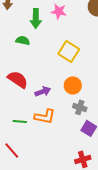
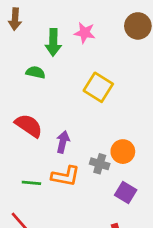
orange circle: (73, 85) -> (123, 152), moved
purple arrow: (43, 91) -> (63, 142), turned -56
gray cross: (80, 107) -> (100, 164), moved

